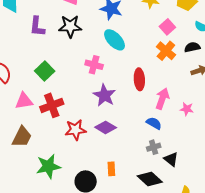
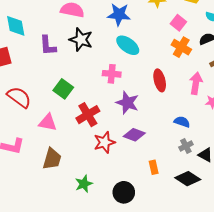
black star: (70, 26) -> (81, 40), turned 30
pink arrow: (162, 99) -> (196, 83), moved
pink triangle: (24, 101) -> (48, 122), turned 30
red cross: (52, 105) -> (88, 115), moved
green star: (48, 166) -> (84, 184), size x0.7
orange rectangle: (111, 169) -> (154, 167), moved

